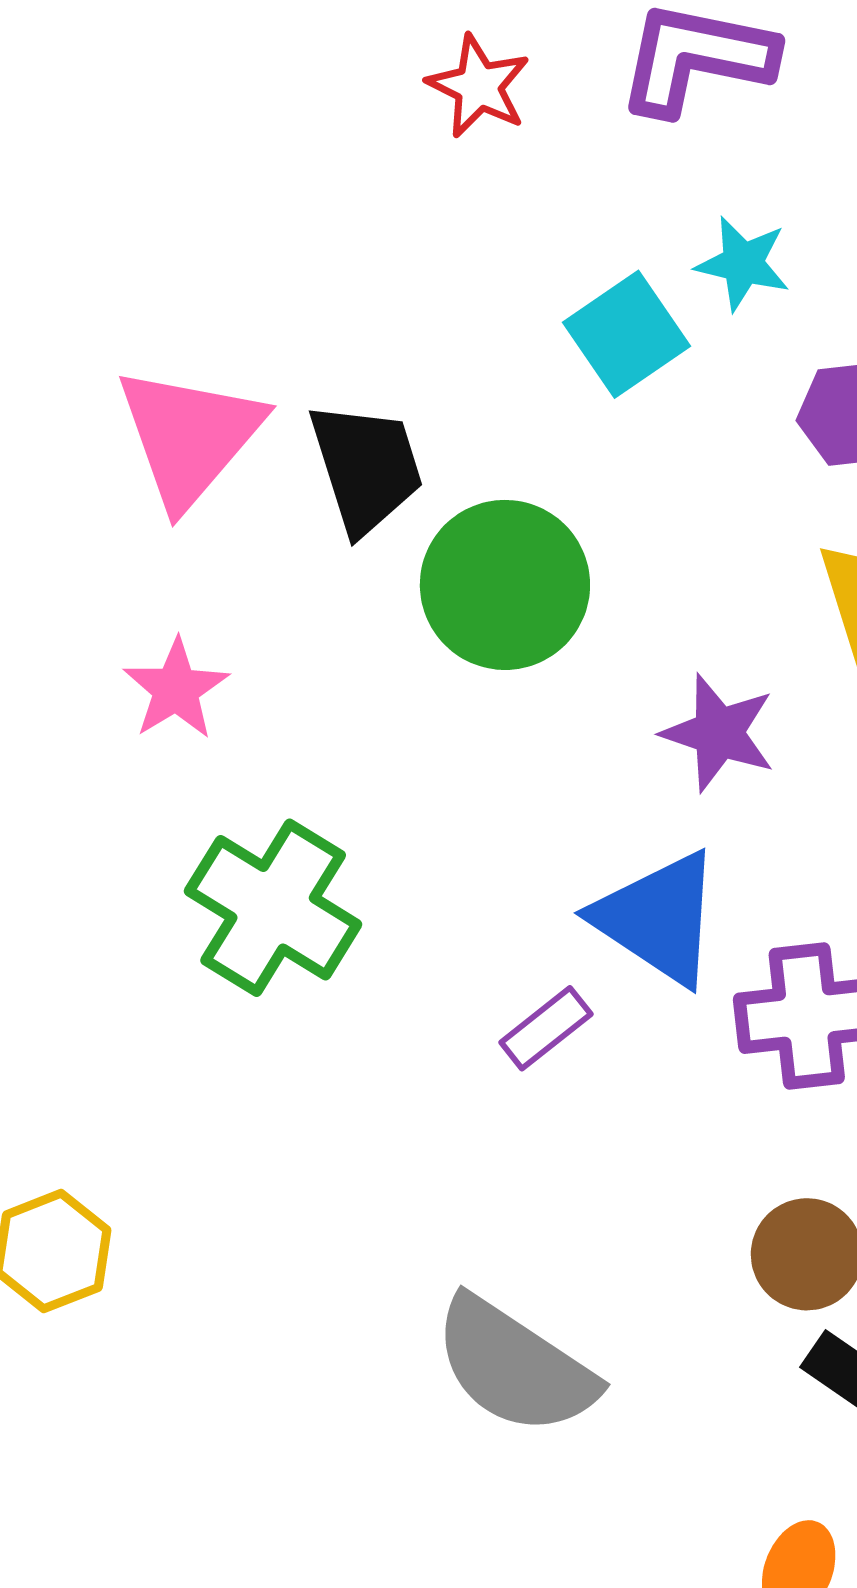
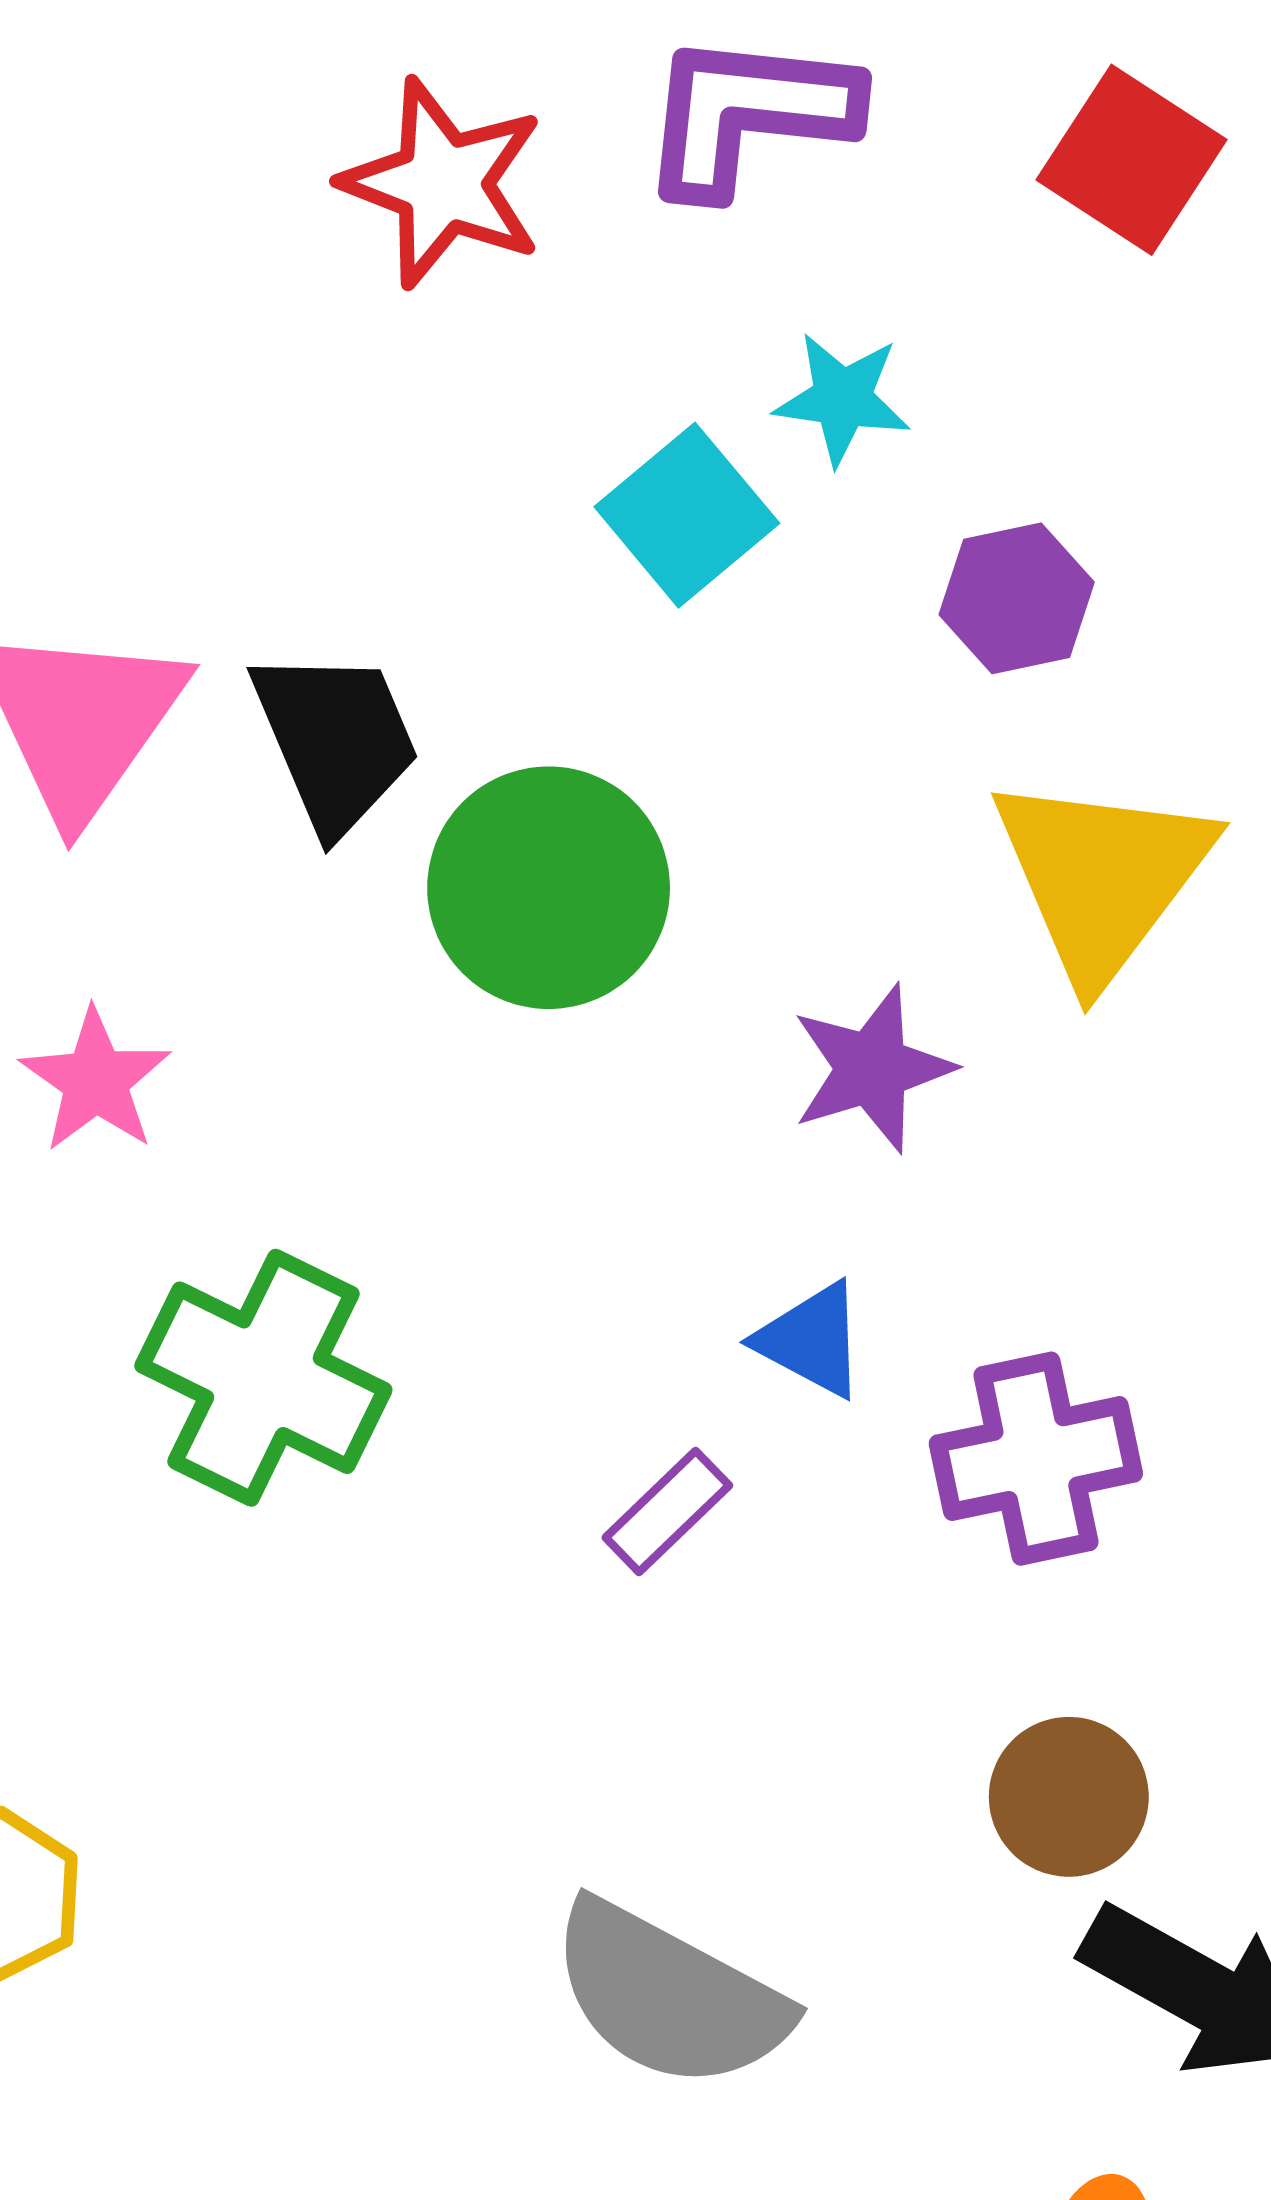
red star: (479, 86) -> (443, 183), size x1.4
purple star: (718, 733) -> (872, 1068), turned -30
blue triangle: (658, 918) -> (811, 1340), size x0.6

